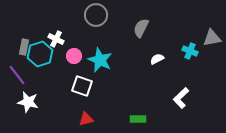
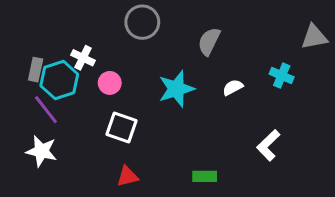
gray triangle: (212, 38) -> (314, 37), moved
cyan star: (100, 60) -> (176, 89), moved, turned 30
purple line: (17, 75) -> (46, 110), moved

